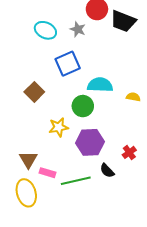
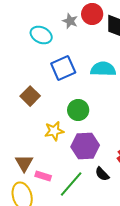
gray star: (78, 29) -> (70, 21), moved
cyan semicircle: (100, 85) -> (103, 69), moved
green line: (76, 181) -> (71, 184), turned -36

